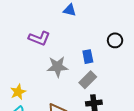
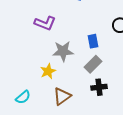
yellow star: (18, 92) -> (48, 71), moved

